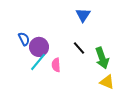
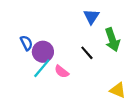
green arrow: (102, 58) -> (112, 40), moved
pink semicircle: (56, 65) -> (62, 72), turned -48

